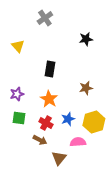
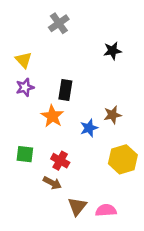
purple star: (17, 94) -> (25, 87), moved
orange star: (49, 99) -> (52, 116), moved
blue star: (68, 119) -> (89, 128), moved
pink semicircle: (78, 142) -> (106, 210), moved

